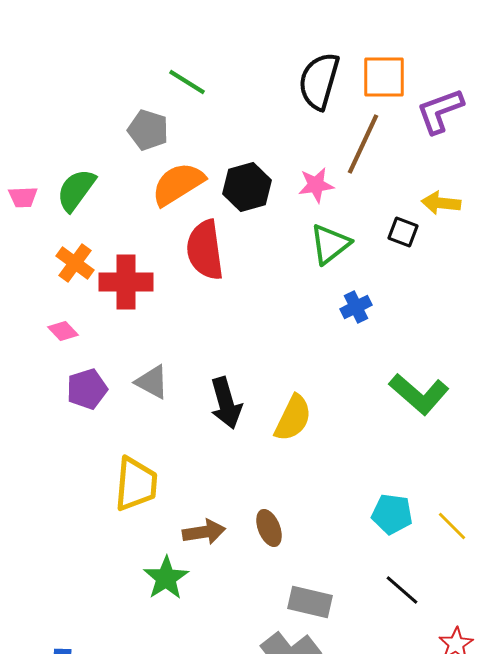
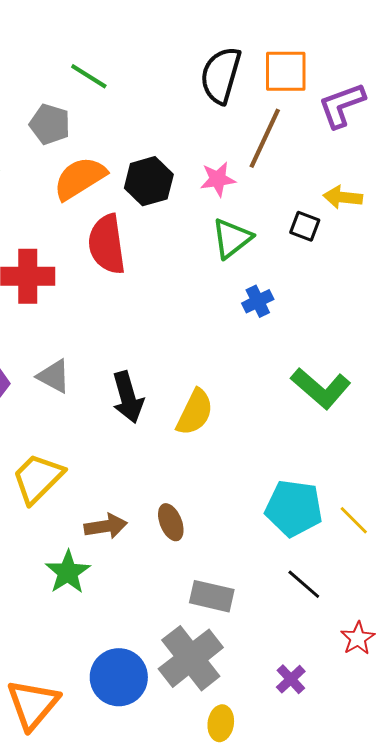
yellow trapezoid: (136, 484) -> (38, 478), turned -140
cyan pentagon: (392, 514) -> (294, 508), size x1.4

